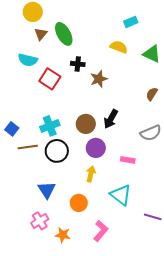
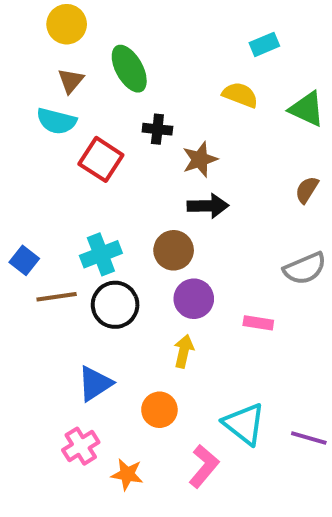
brown triangle: (41, 34) -> (71, 81), moved
black arrow: (111, 119) -> (208, 206), moved, turned -120
blue triangle: (47, 190) -> (95, 383), turned 30
cyan triangle: (121, 195) -> (244, 424), moved

